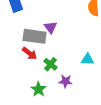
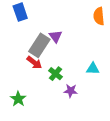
gray rectangle: (35, 36) -> (39, 45), turned -65
green star: (39, 89) -> (18, 99), moved

